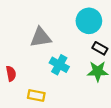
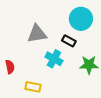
black rectangle: (100, 48) -> (69, 41), moved

